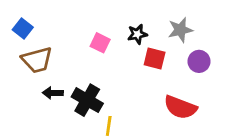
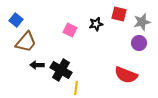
gray star: (180, 30) -> (142, 22), moved
red square: (155, 59) -> (119, 14), moved
brown trapezoid: (37, 60) -> (26, 42), turned -35

